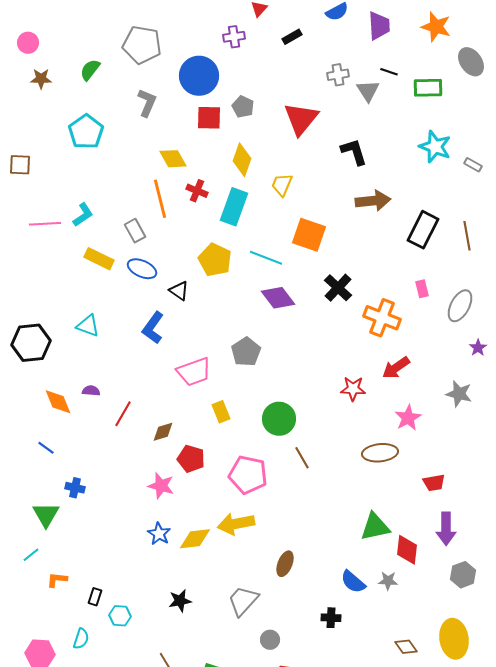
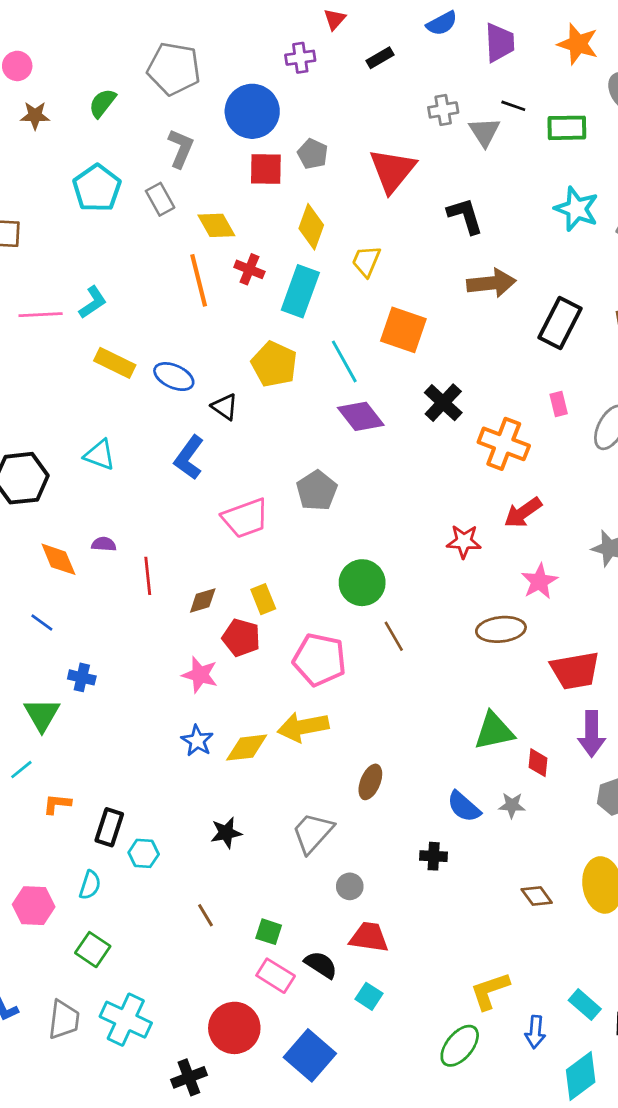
gray rectangle: (135, 231) -> (160, 199), moved
cyan line: (266, 258) -> (344, 361), turned 40
yellow rectangle: (221, 412) -> (263, 599), moved
red line: (123, 414) -> (148, 576), turned -36
red trapezoid: (434, 483) -> (575, 671), size x1.6
red diamond: (407, 550) -> (538, 763), size x0.7
black rectangle: (95, 597) -> (109, 827), size x1.5

